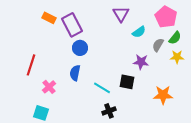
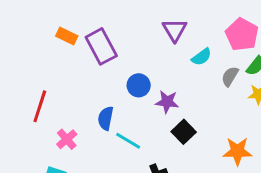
blue circle: (80, 48) -> (139, 85), moved
purple star: (141, 62) -> (167, 102), moved
black square: (127, 82) -> (184, 132), turned 35
cyan line: (102, 88) -> (128, 141), moved

